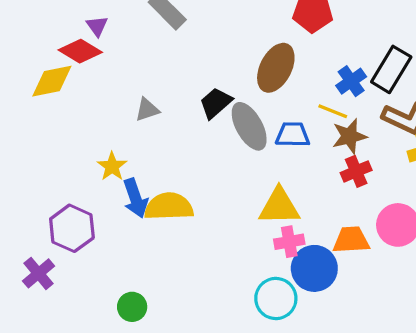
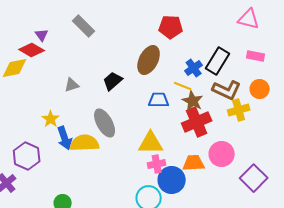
gray ellipse: (249, 126) -> (105, 123), moved
brown star: (349, 136) -> (193, 101), turned -30
red cross: (356, 171) -> (197, 122), size x1.6

